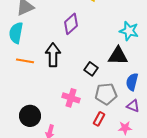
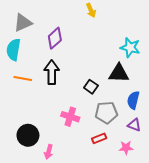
purple diamond: (71, 24) -> (55, 38), moved
red rectangle: (99, 119) -> (99, 138), turned 40

